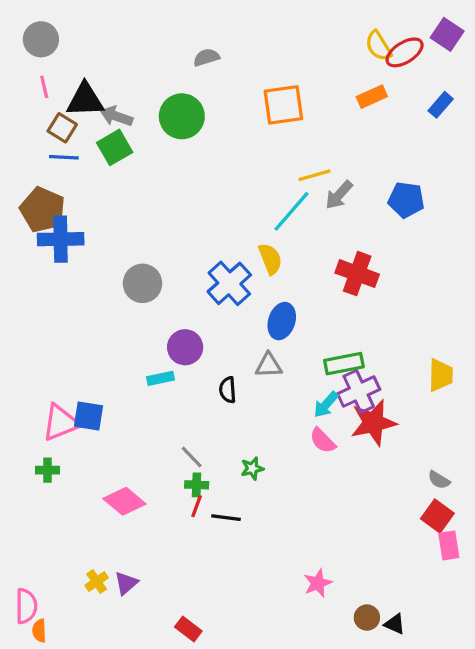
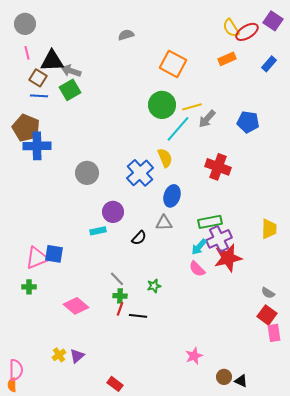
orange square: (283, 105) -> (173, 64), turned 36
green circle: (182, 116) -> (162, 105), moved
black semicircle: (228, 390) -> (139, 238), turned -133
orange semicircle: (39, 631) -> (12, 385), moved

